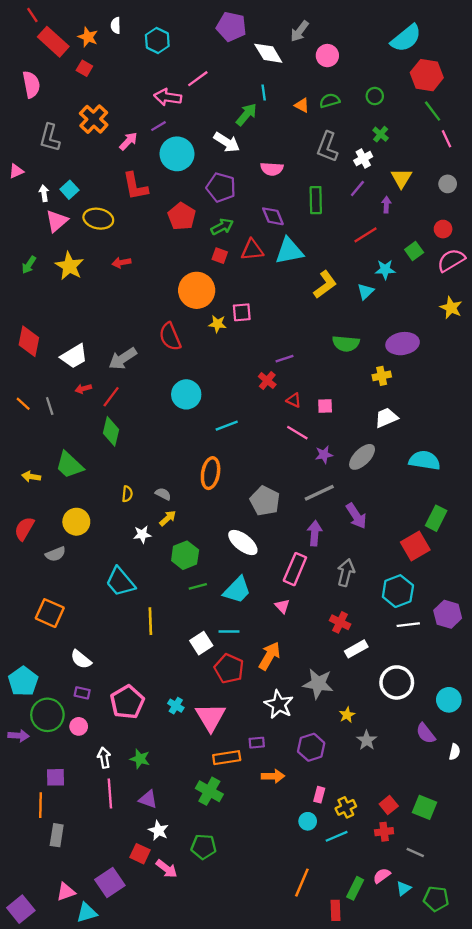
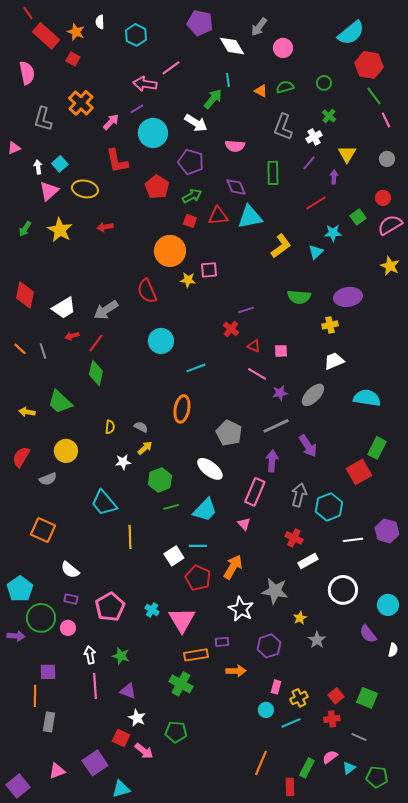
cyan hexagon: (398, 591) -> (329, 507), moved
cyan triangle: (87, 913) -> (121, 789), moved

